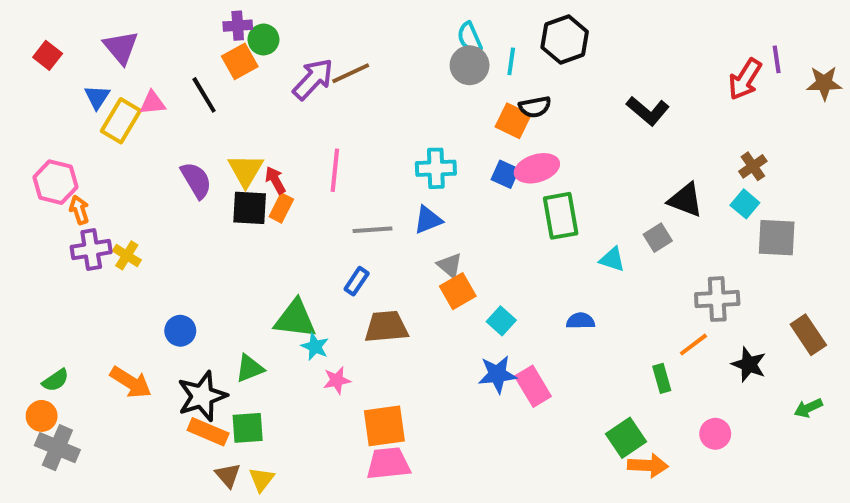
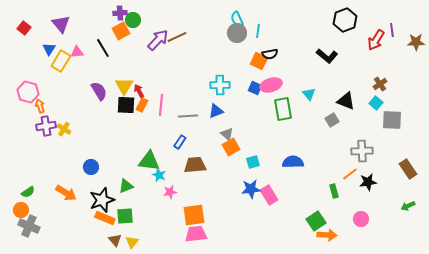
black hexagon: (565, 40) -> (345, 20), moved
pink line: (335, 170) -> (161, 105), moved
cyan triangle: (612, 259) -> (309, 94), moved, turned 32
cyan square: (501, 321) -> (253, 162), turned 32
blue semicircle: (580, 321) -> (293, 162), size x1.5
black star: (749, 364) -> (368, 182), moved, turned -30

